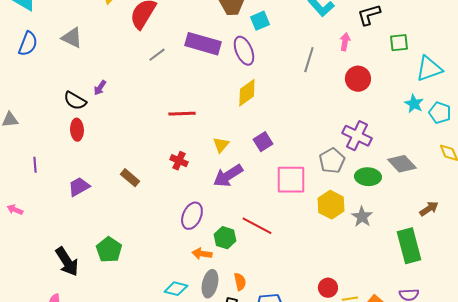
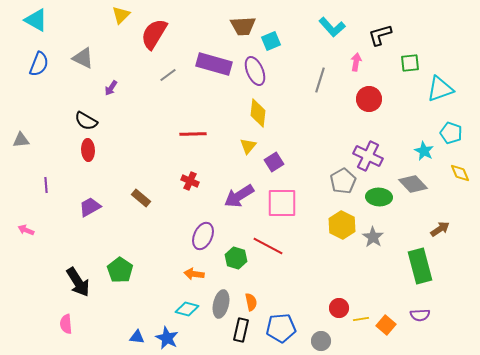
purple arrow: (100, 88) -> (111, 88), moved
yellow diamond: (247, 93) -> (258, 113), turned -48
cyan star: (414, 104) -> (424, 151), moved
yellow triangle: (221, 145) -> (248, 146), moved
pink square: (291, 180) -> (282, 203), moved
orange arrow: (202, 254) -> (194, 274), moved

